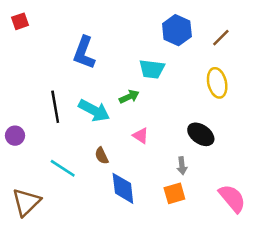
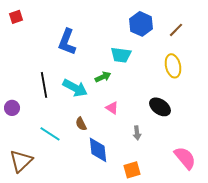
gray arrow: (182, 166) -> (137, 133), moved
orange square: (174, 193) -> (132, 170), moved

